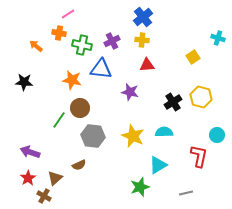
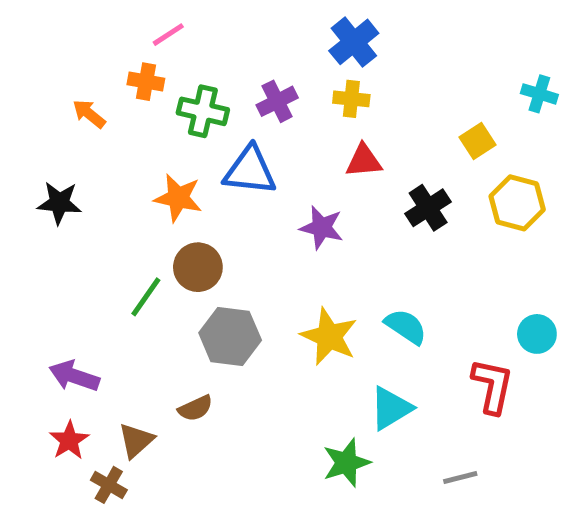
yellow hexagon: (201, 97) -> (517, 203), moved
black cross: (173, 102) -> (428, 208), moved
cyan semicircle: (164, 132) -> (406, 327), turned 36

